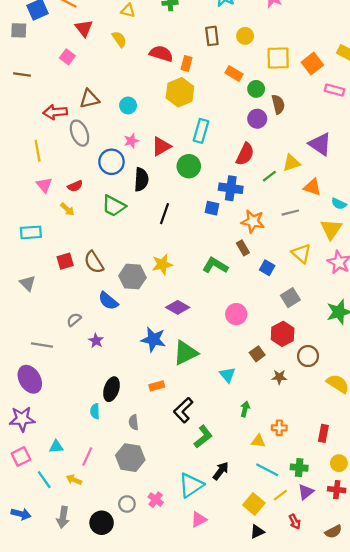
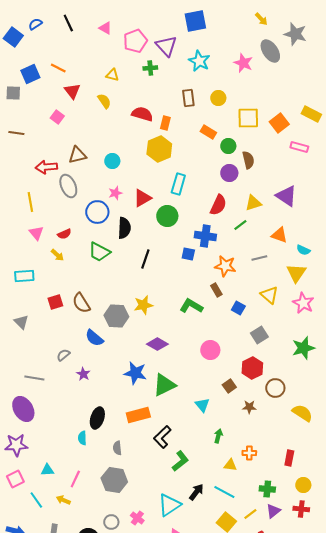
yellow triangle: (291, 163) -> (253, 203), moved
orange rectangle: (157, 386) -> (138, 415), size x1.6
cyan line: (267, 470) -> (224, 492), moved

